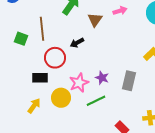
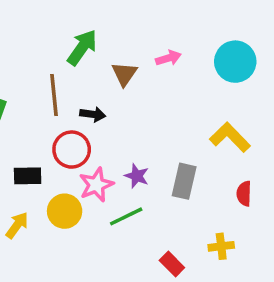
brown line: (42, 29) -> (54, 95), moved
black arrow: (77, 43) -> (93, 114), turned -144
red circle: (55, 58) -> (72, 150), moved

